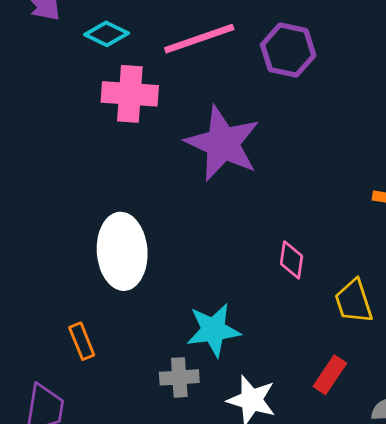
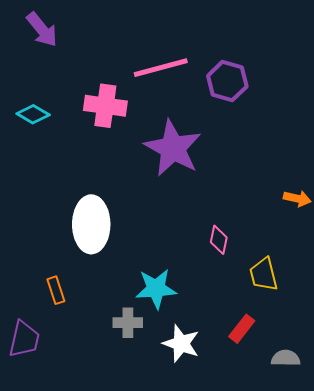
cyan diamond: (107, 34) -> (33, 114), moved

